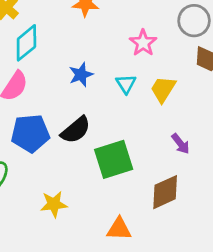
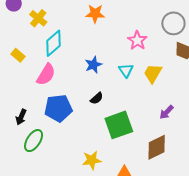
black semicircle: (76, 130) -> (97, 98), moved, size x0.6
purple arrow: (181, 144) -> (167, 112), turned 84
yellow star: (54, 204) -> (92, 160), moved

